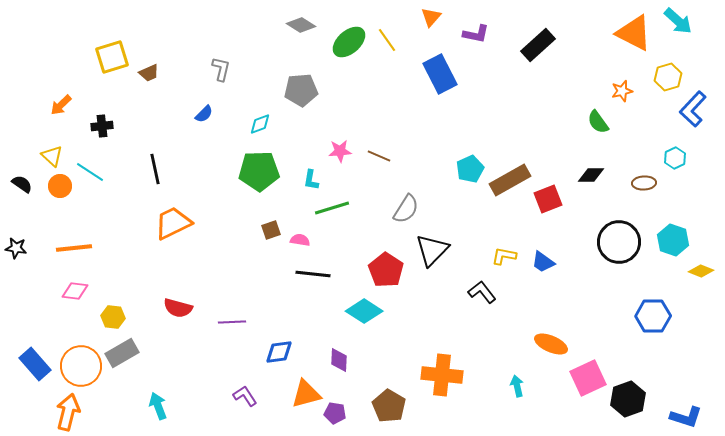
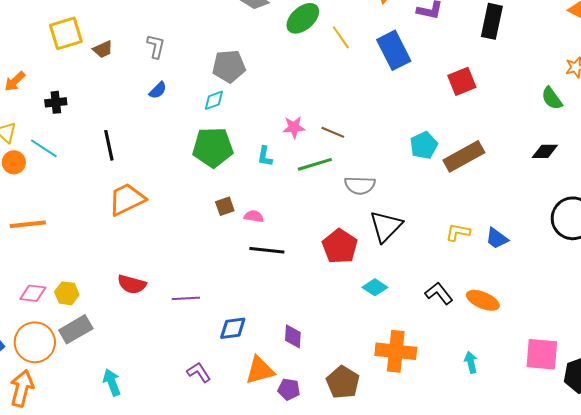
yellow line: (387, 40) -> (341, 37), moved
black rectangle: (538, 45) -> (492, 21), turned -36
gray L-shape: (221, 69) -> (156, 46), moved
gray pentagon: (301, 90) -> (229, 66), moved
red square: (548, 199) -> (462, 81), moved
green line: (332, 208) -> (315, 164), moved
gray semicircle: (406, 209) -> (360, 185), turned 60
pink diamond: (75, 291) -> (33, 293), moved
black L-shape: (482, 292) -> (439, 293), moved
cyan diamond: (364, 311) -> (375, 287), moved, size x0.7
orange ellipse: (551, 344) -> (483, 300), moved
pink square: (588, 378) -> (542, 354), turned 30

